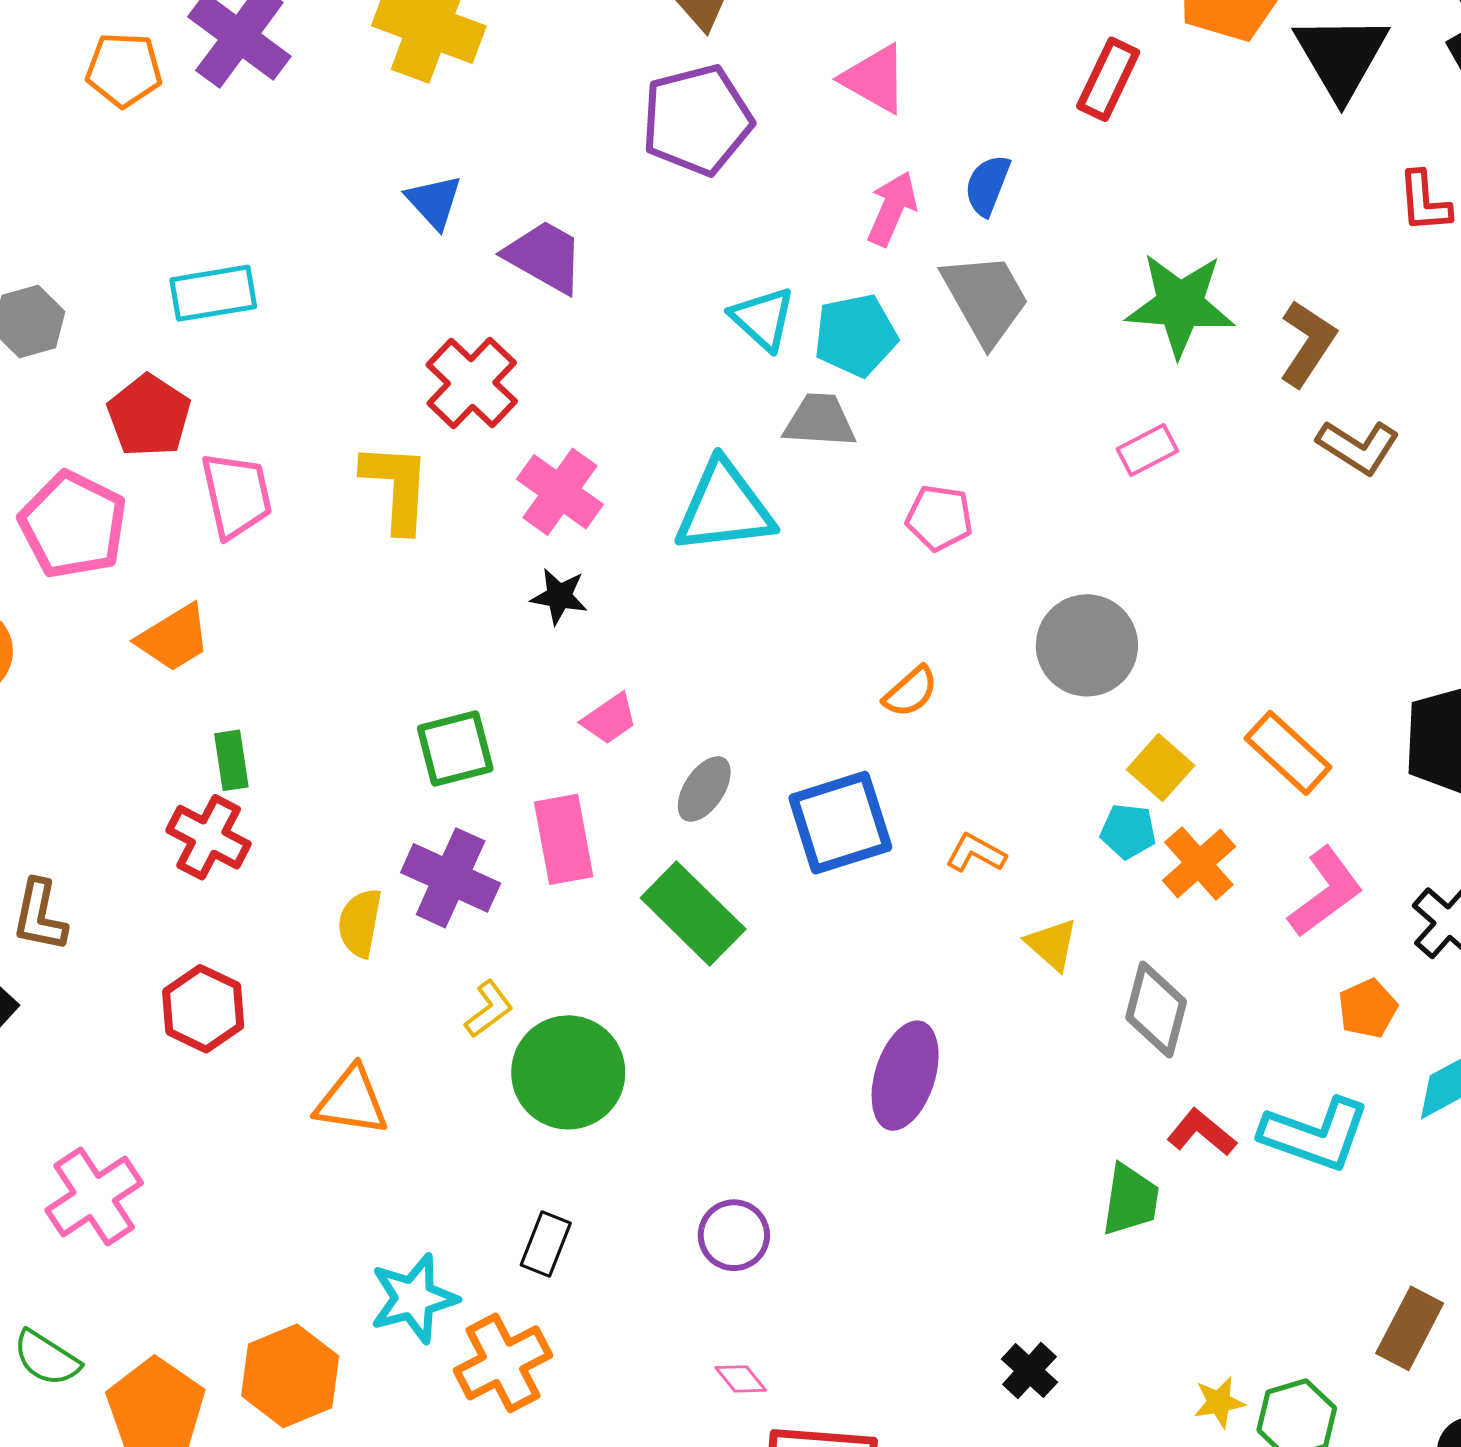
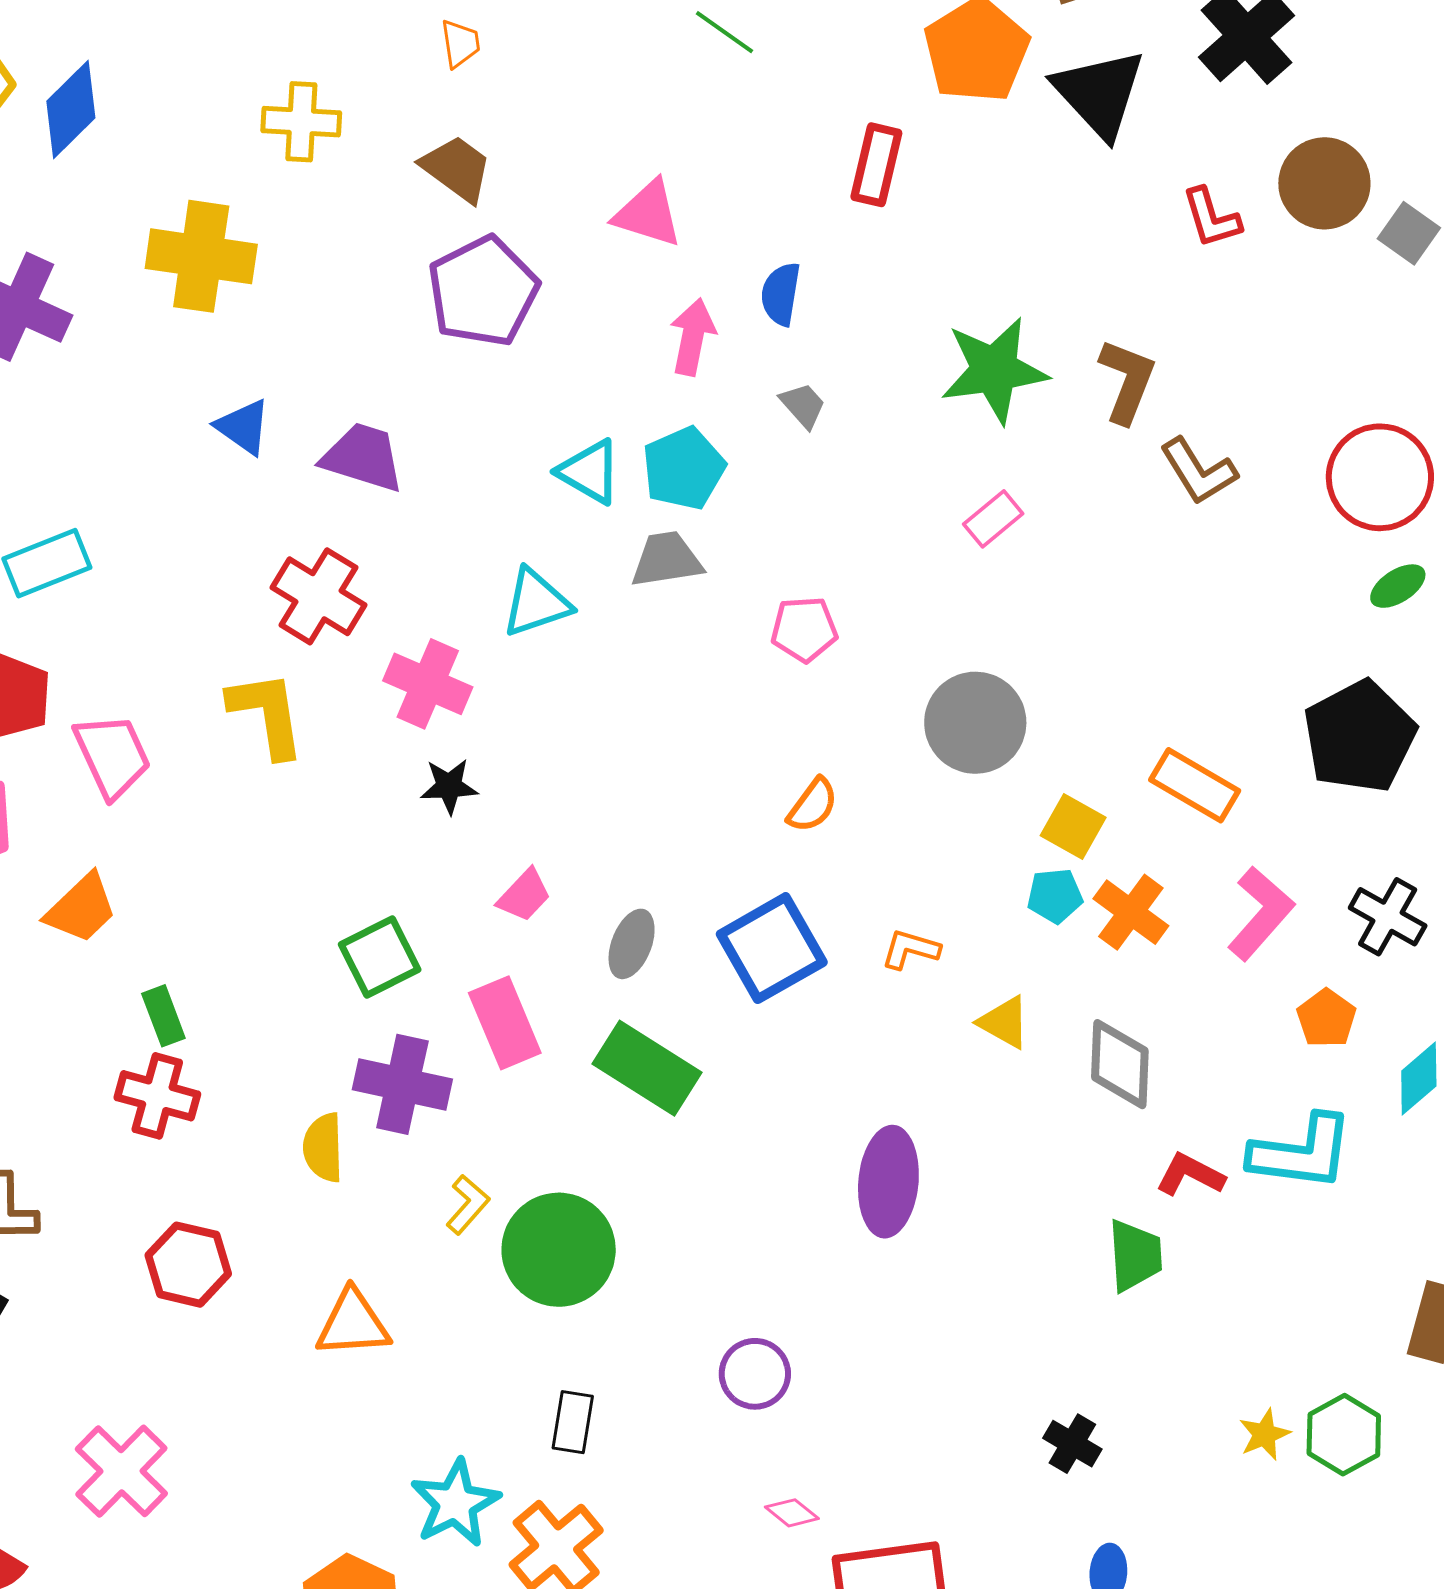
gray trapezoid: (986, 299) -> (803, 405), size x0.5
brown L-shape: (1358, 447) -> (1198, 471), turned 38
cyan triangle: (724, 507) -> (536, 603), moved, size x0.7

